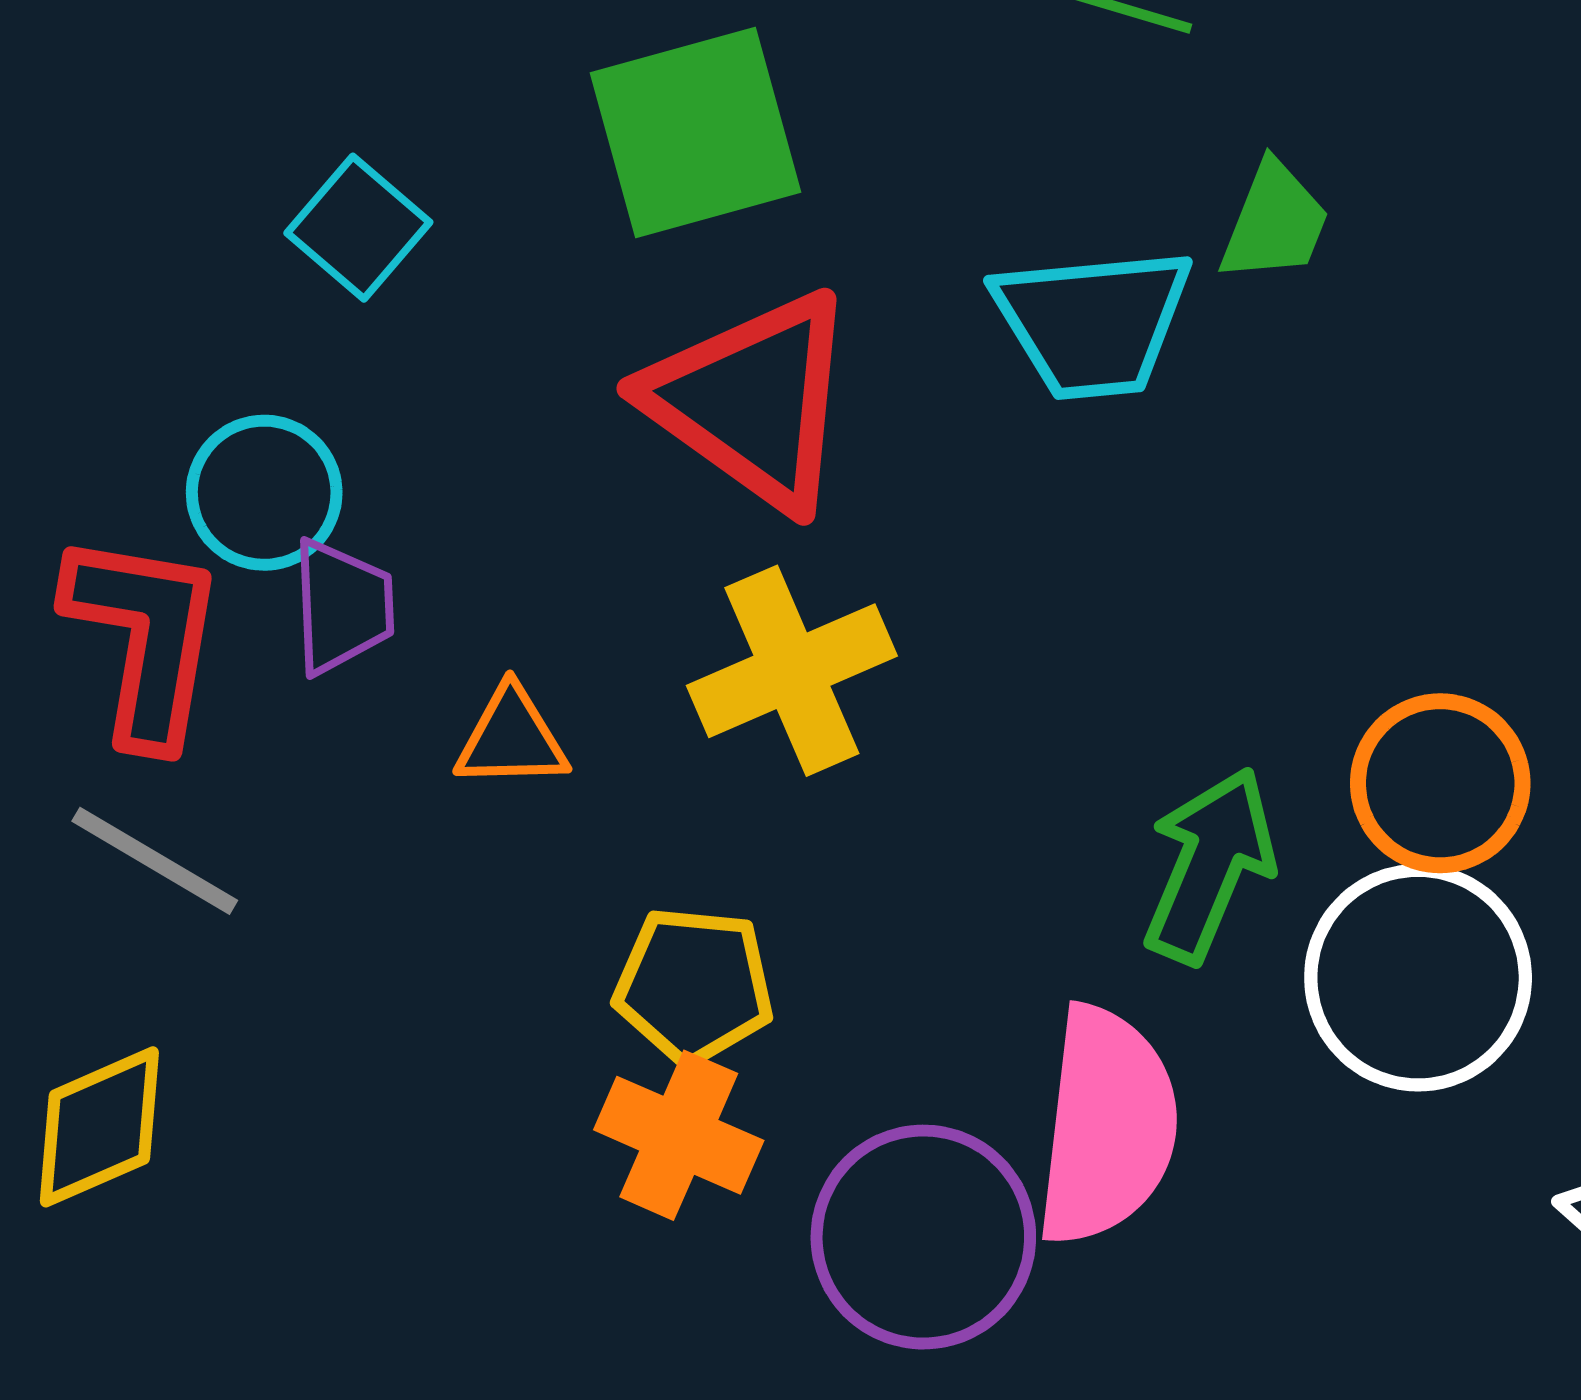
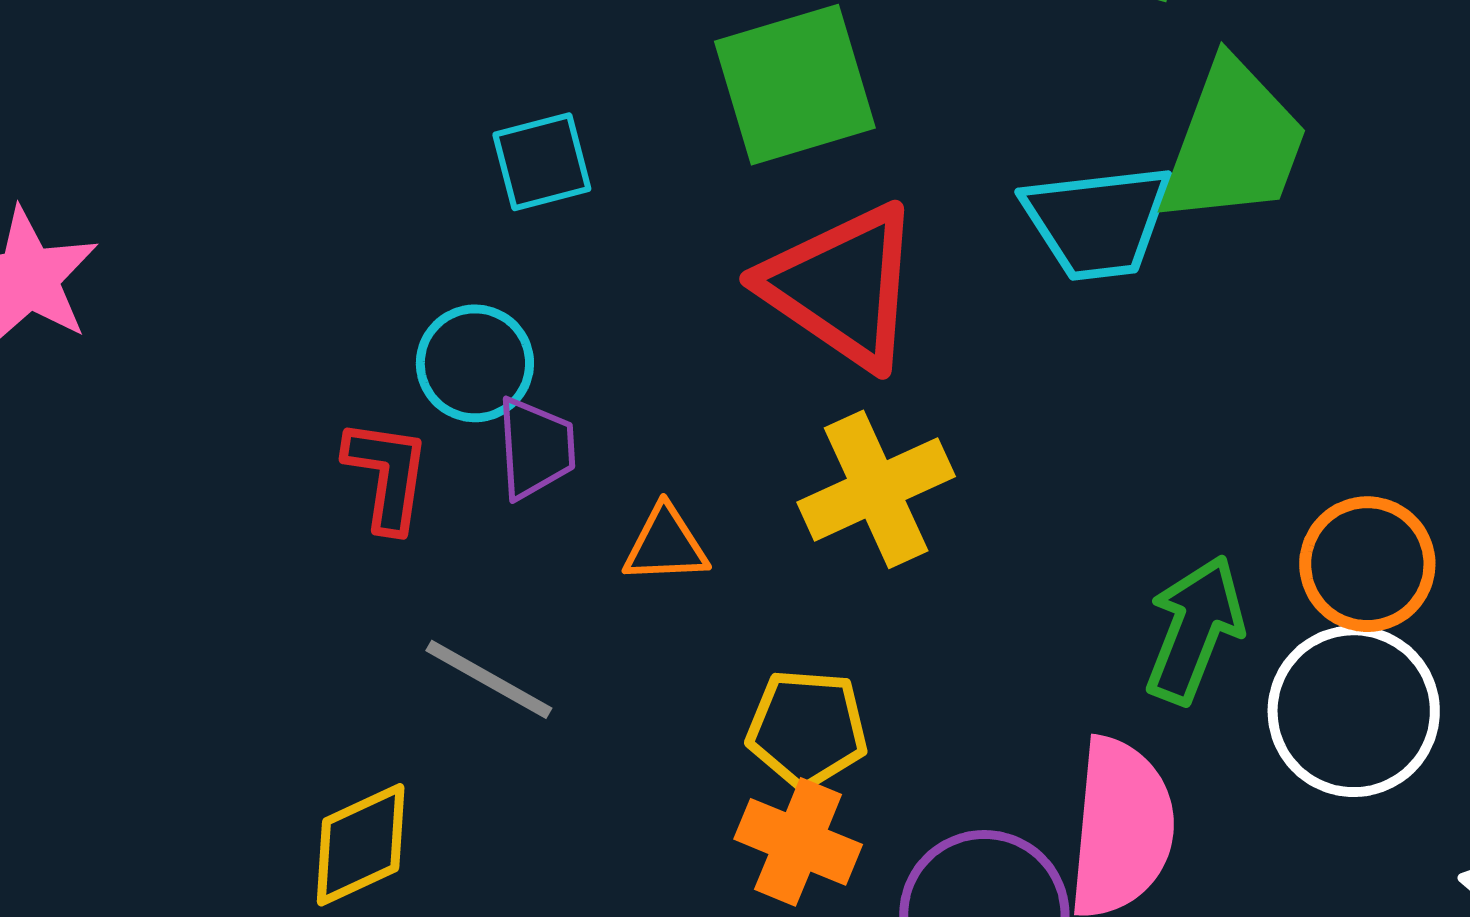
green trapezoid: (1275, 222) -> (1233, 143), size x1.8
cyan square: (358, 228) -> (542, 162), turned 36
red L-shape: (145, 638) -> (387, 475), size x0.7
gray line: (155, 861) -> (489, 679), moved

